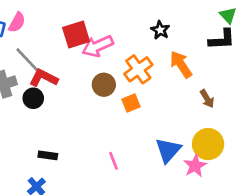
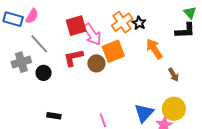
pink arrow: (98, 46) -> (92, 34), turned -100
orange cross: (138, 69) -> (122, 22), moved
red L-shape: (44, 78) -> (73, 58), moved, turned -40
orange square: (131, 103) -> (113, 51), moved, size x1.6

